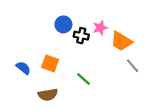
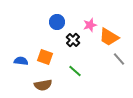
black cross: (81, 36) -> (73, 40), moved, turned 32
blue semicircle: (23, 68) -> (21, 61), turned -32

